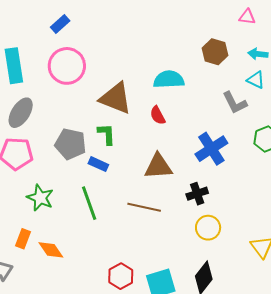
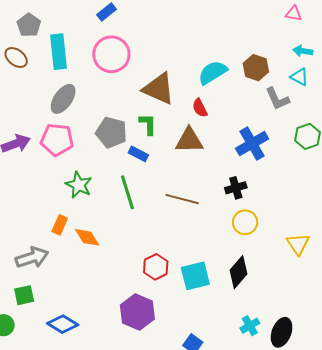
brown hexagon: (215, 52) -> (256, 68), moved
cyan semicircle: (169, 79) -> (213, 72), turned -32
brown triangle: (158, 166) -> (189, 140), moved

